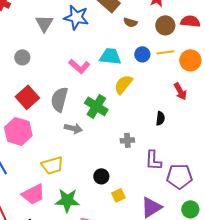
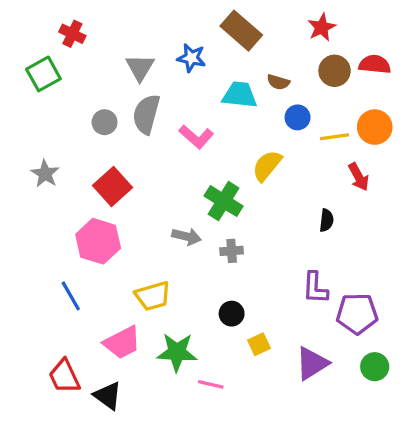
blue star: (76, 17) -> (191, 58), size x0.7
brown semicircle: (130, 22) -> (278, 82), moved
yellow line: (165, 52) -> (335, 137), moved
cyan trapezoid: (110, 56) -> (240, 95), moved
gray semicircle: (59, 99) -> (146, 114), moved
gray cross: (127, 140) -> (232, 251), moved

